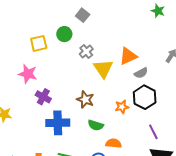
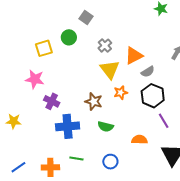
gray cross: (86, 51) -> (105, 46), moved
orange star: (122, 107) -> (121, 93), moved
purple line: (153, 132) -> (164, 121), moved
orange semicircle: (114, 143) -> (140, 140), moved

